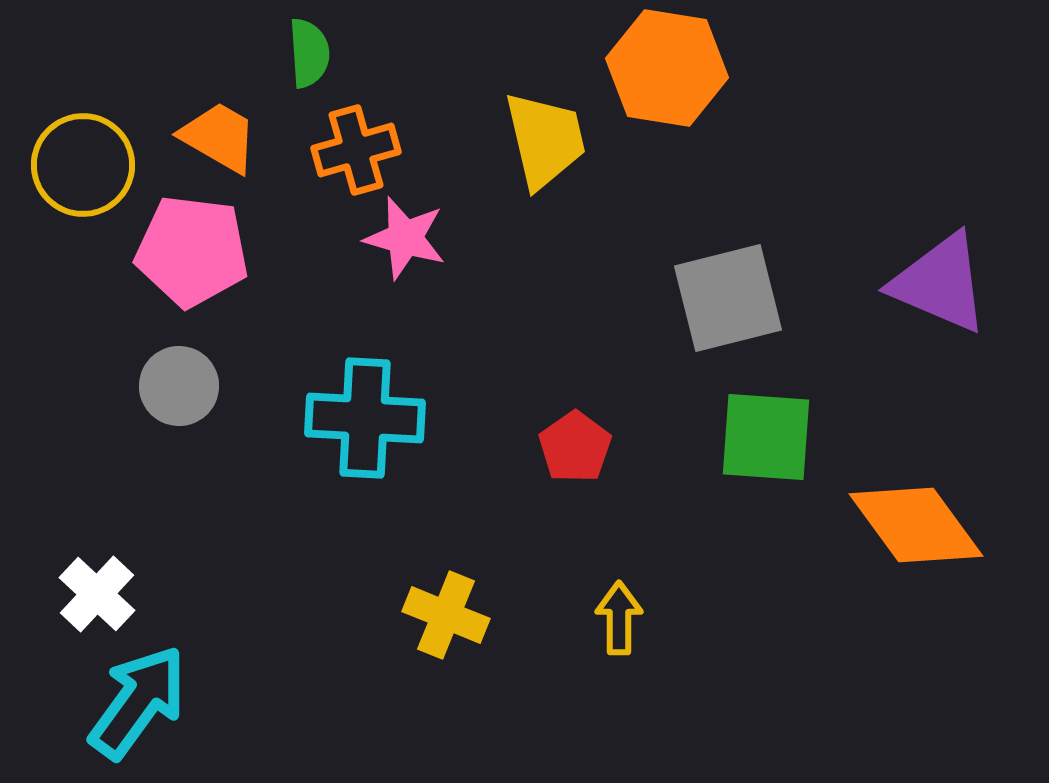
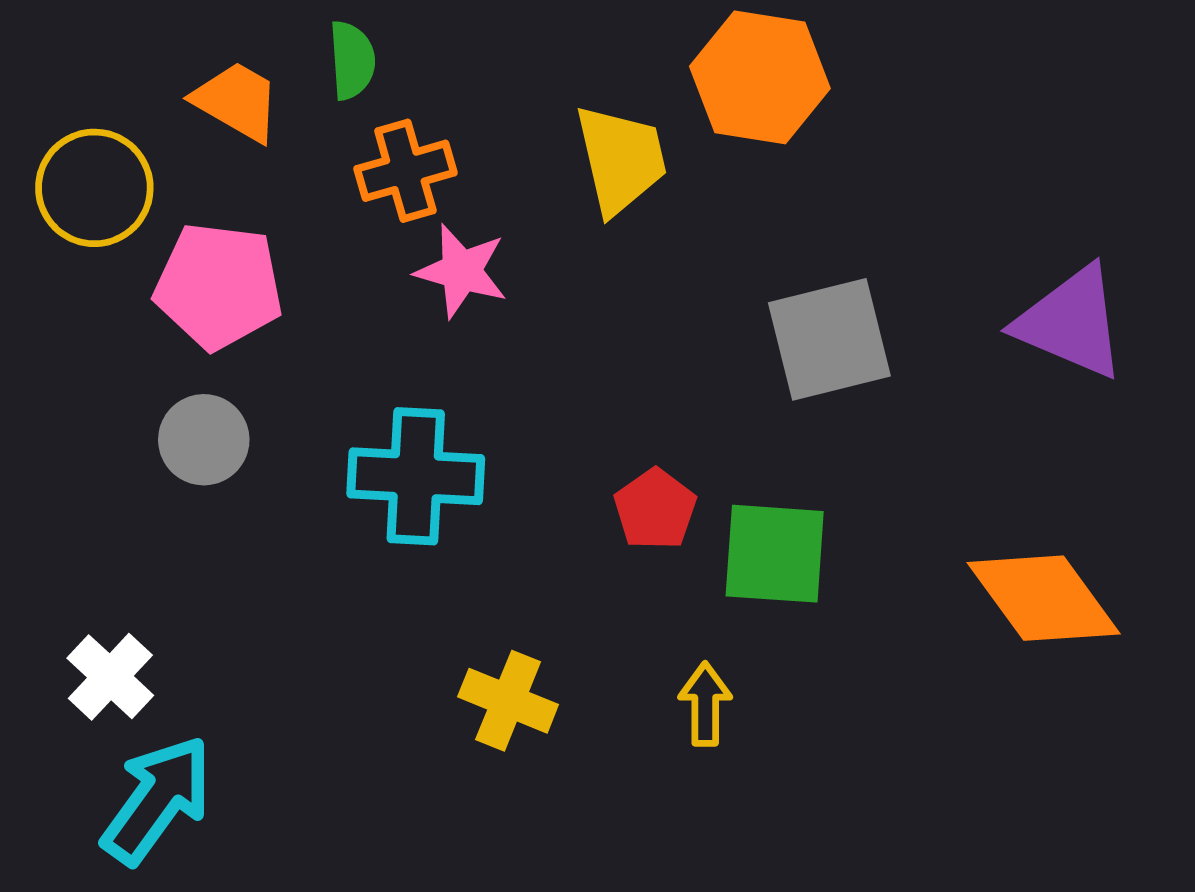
orange trapezoid: (219, 137) -> (237, 101), moved
green square: (766, 437) -> (775, 554), moved

